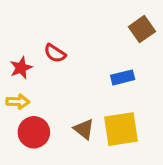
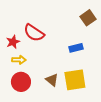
red semicircle: (55, 53) -> (34, 33), size x1.5
yellow arrow: (18, 102) -> (19, 60), moved

